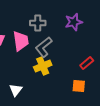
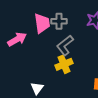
pink trapezoid: (21, 41) -> (42, 23), moved

